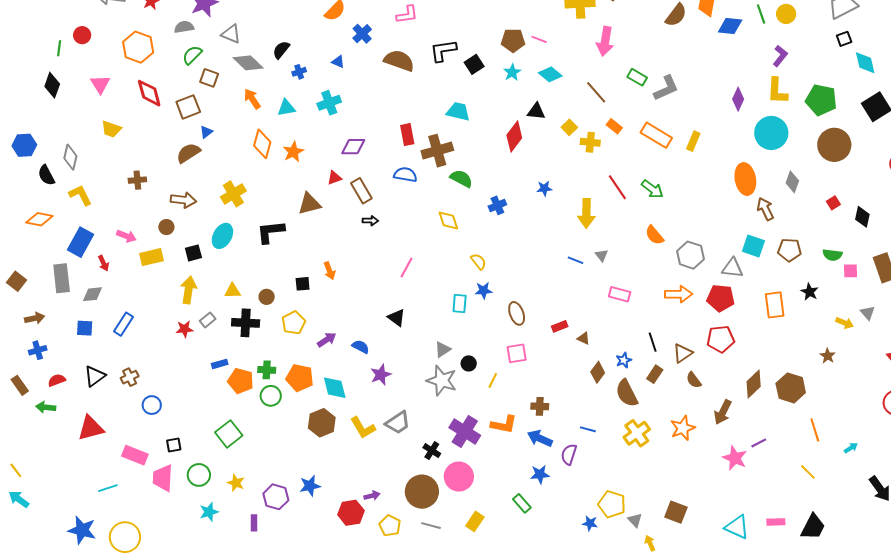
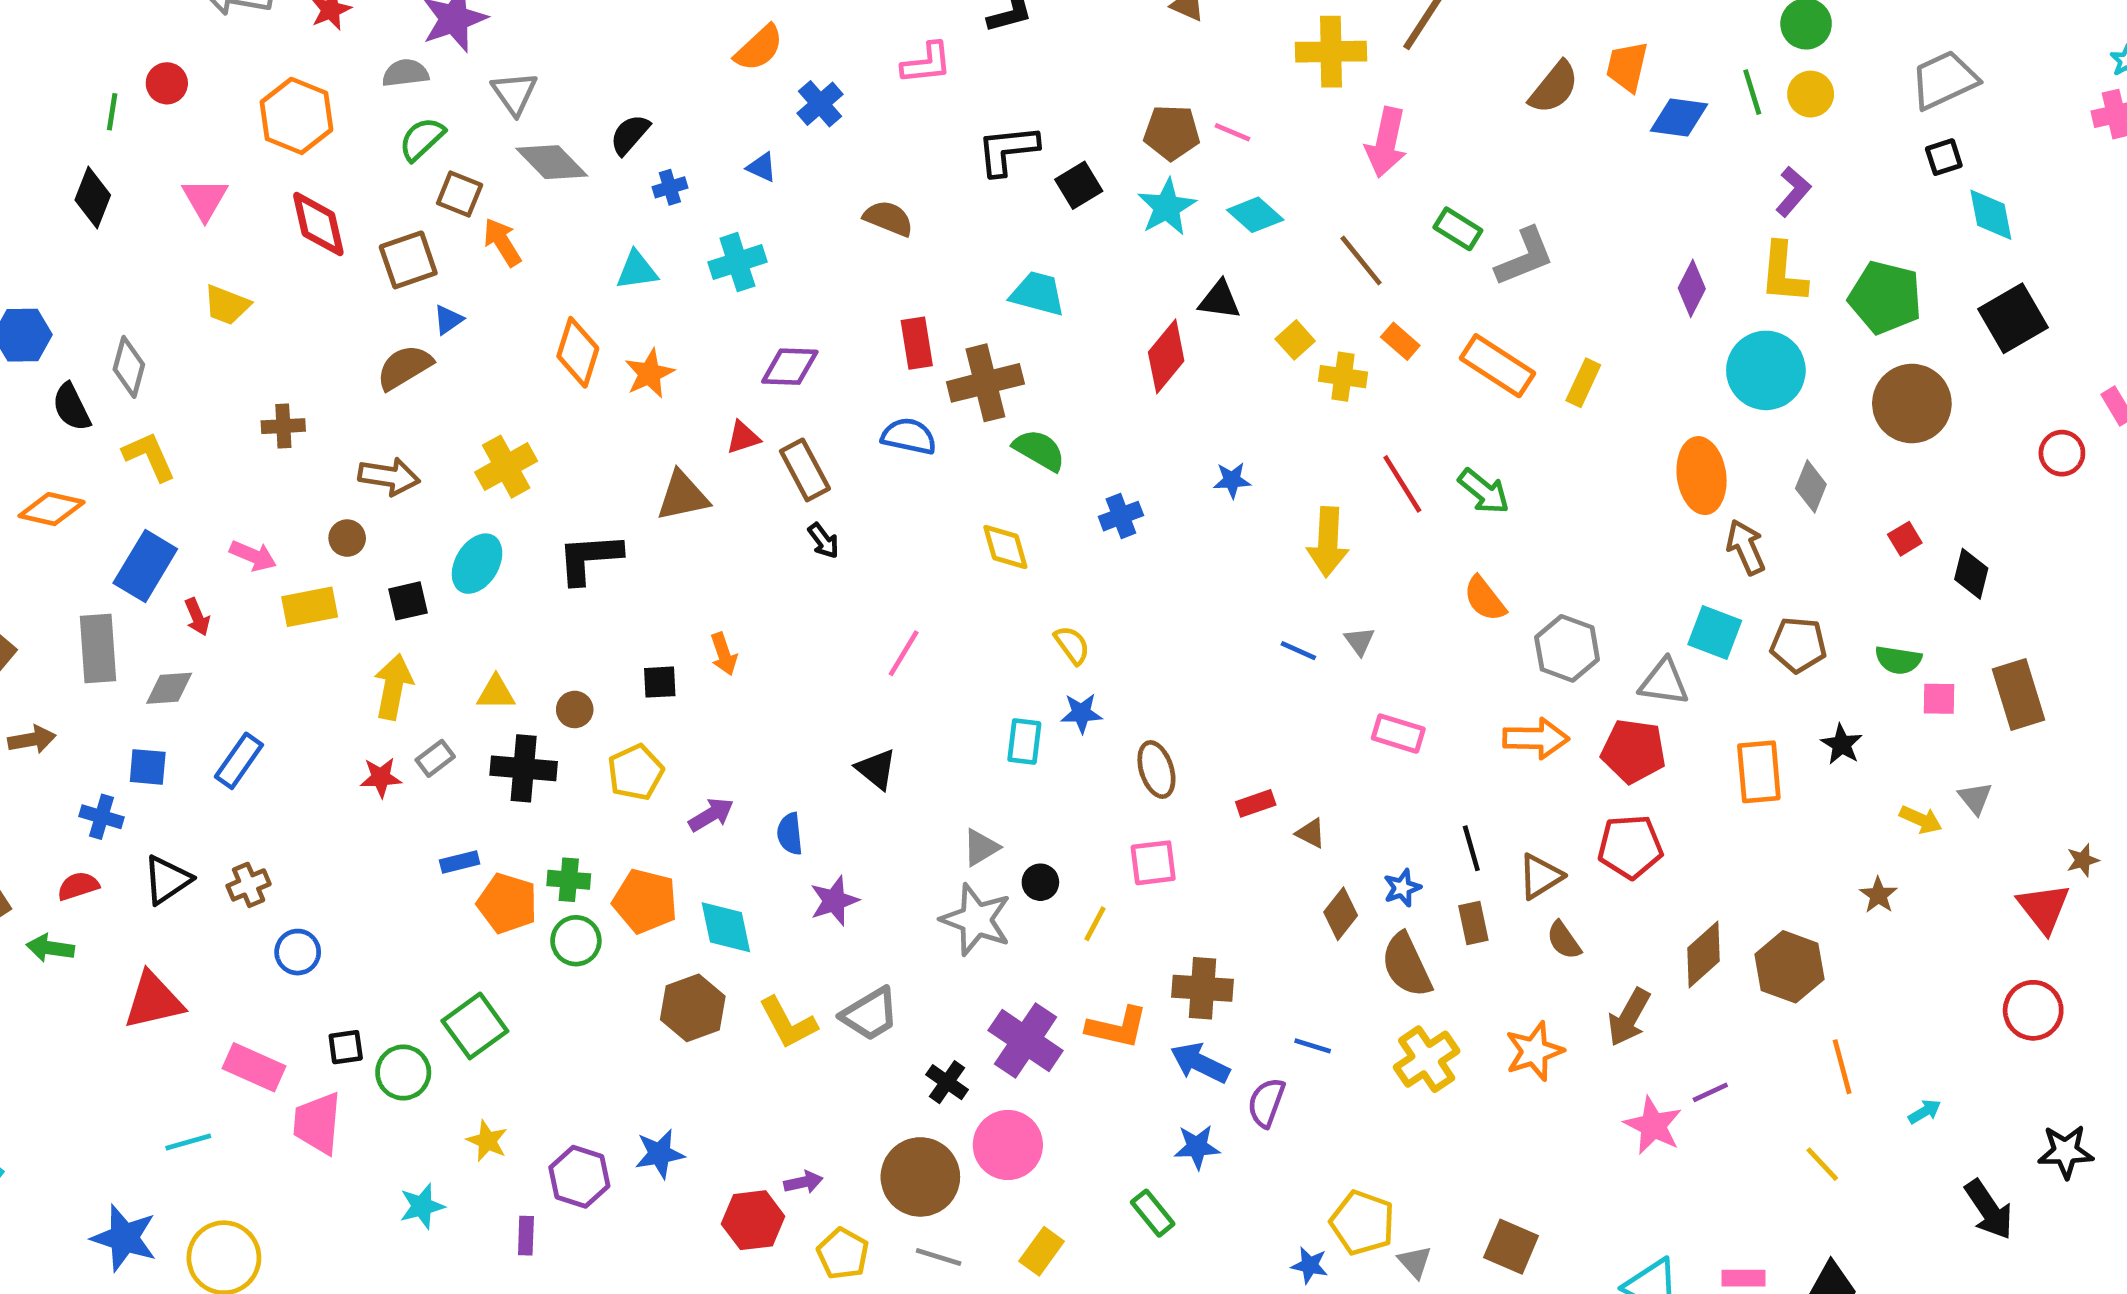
gray triangle: (231, 34) -> (514, 93), turned 30
brown semicircle: (399, 61) -> (888, 218), moved, size x0.7
cyan star: (512, 72) -> (1167, 207), size x1.4
orange arrow: (252, 99) -> (502, 242), moved
black arrow: (370, 221) -> (823, 541), turned 49
blue semicircle: (361, 347) -> (790, 834), turned -126
blue cross: (38, 350) -> (102, 817), moved, turned 30
brown rectangle: (655, 374) -> (1473, 923), turned -48
brown cross: (540, 406) -> (1203, 988), size x1.4
green circle: (199, 475) -> (403, 1072), moved

